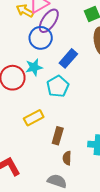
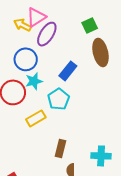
blue circle: (41, 38) -> (26, 59), moved
yellow rectangle: (34, 118) -> (36, 118), moved

